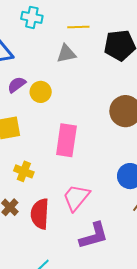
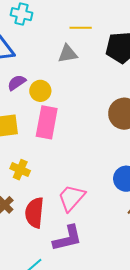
cyan cross: (32, 17) -> (22, 14), moved
pink rectangle: (66, 140) -> (47, 122), moved
purple L-shape: (94, 236) -> (67, 238), moved

